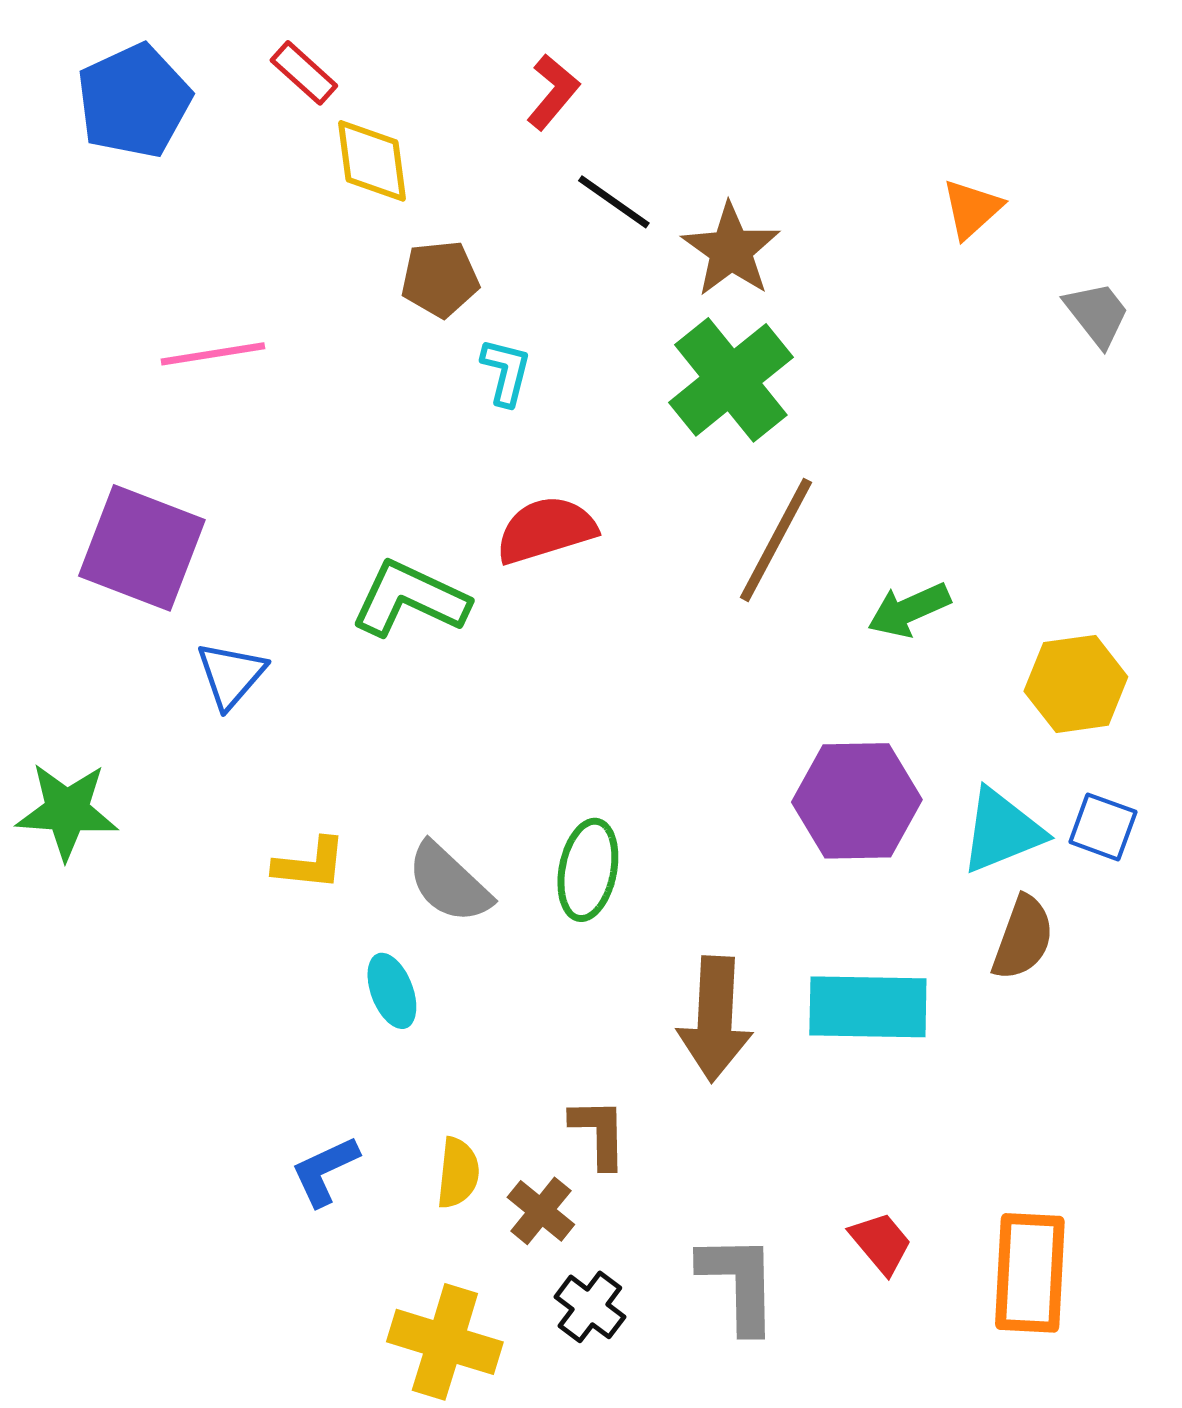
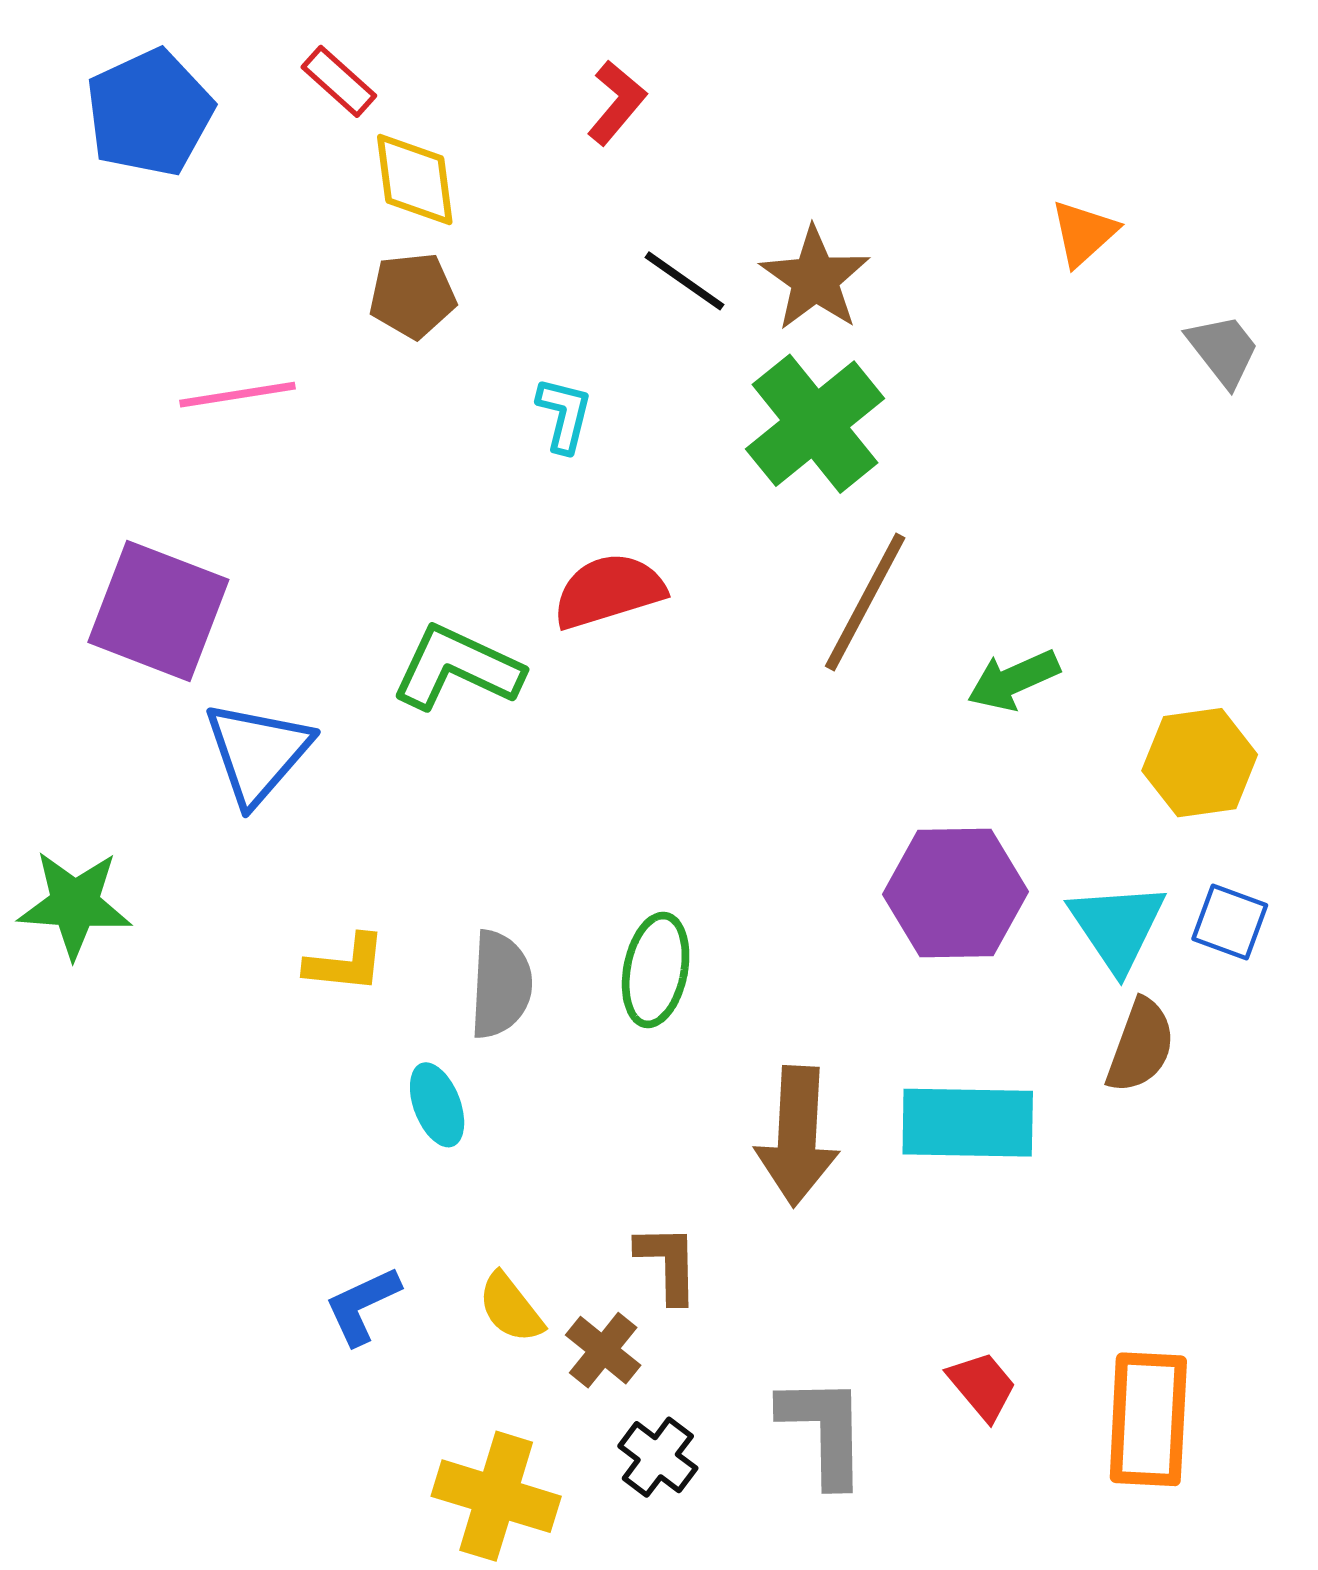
black line: (614, 202) -> (685, 281), moved
brown pentagon: (440, 279) -> (413, 295), moved
blue triangle: (231, 675) -> (258, 753), size x1.4
cyan triangle: (1002, 831) -> (1117, 926), turned -42
gray semicircle: (449, 883) -> (501, 984), turned -130
yellow semicircle: (458, 1173) -> (511, 1308), turned 136

